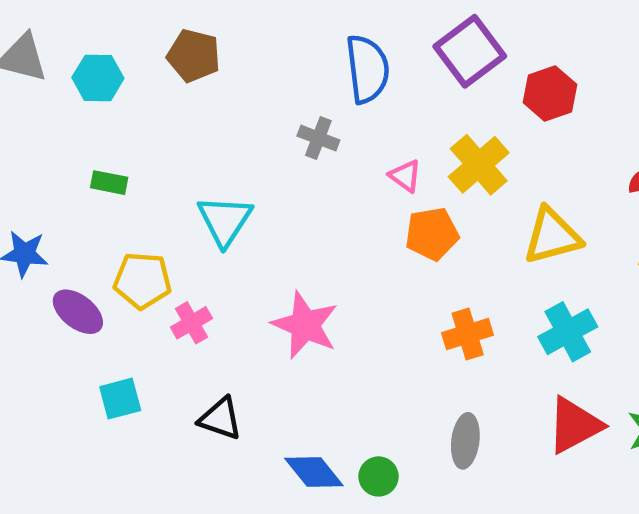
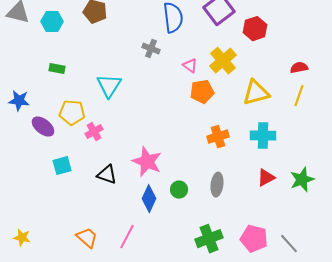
pink star: (305, 325) -> (147, 162), moved
cyan cross: (568, 332) -> (263, 136), turned 30
red triangle: (574, 425) -> (266, 178), size x0.7
blue diamond: (314, 472) -> (149, 199), turned 64
green circle: (379, 476) -> (179, 190), moved

